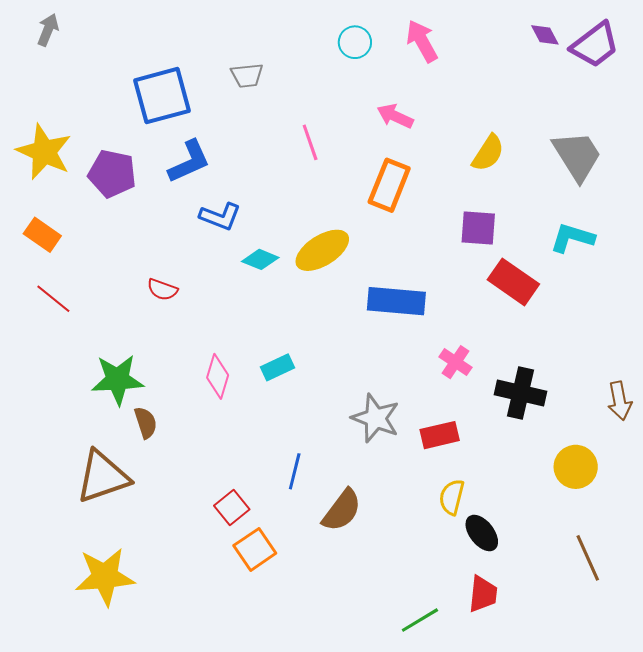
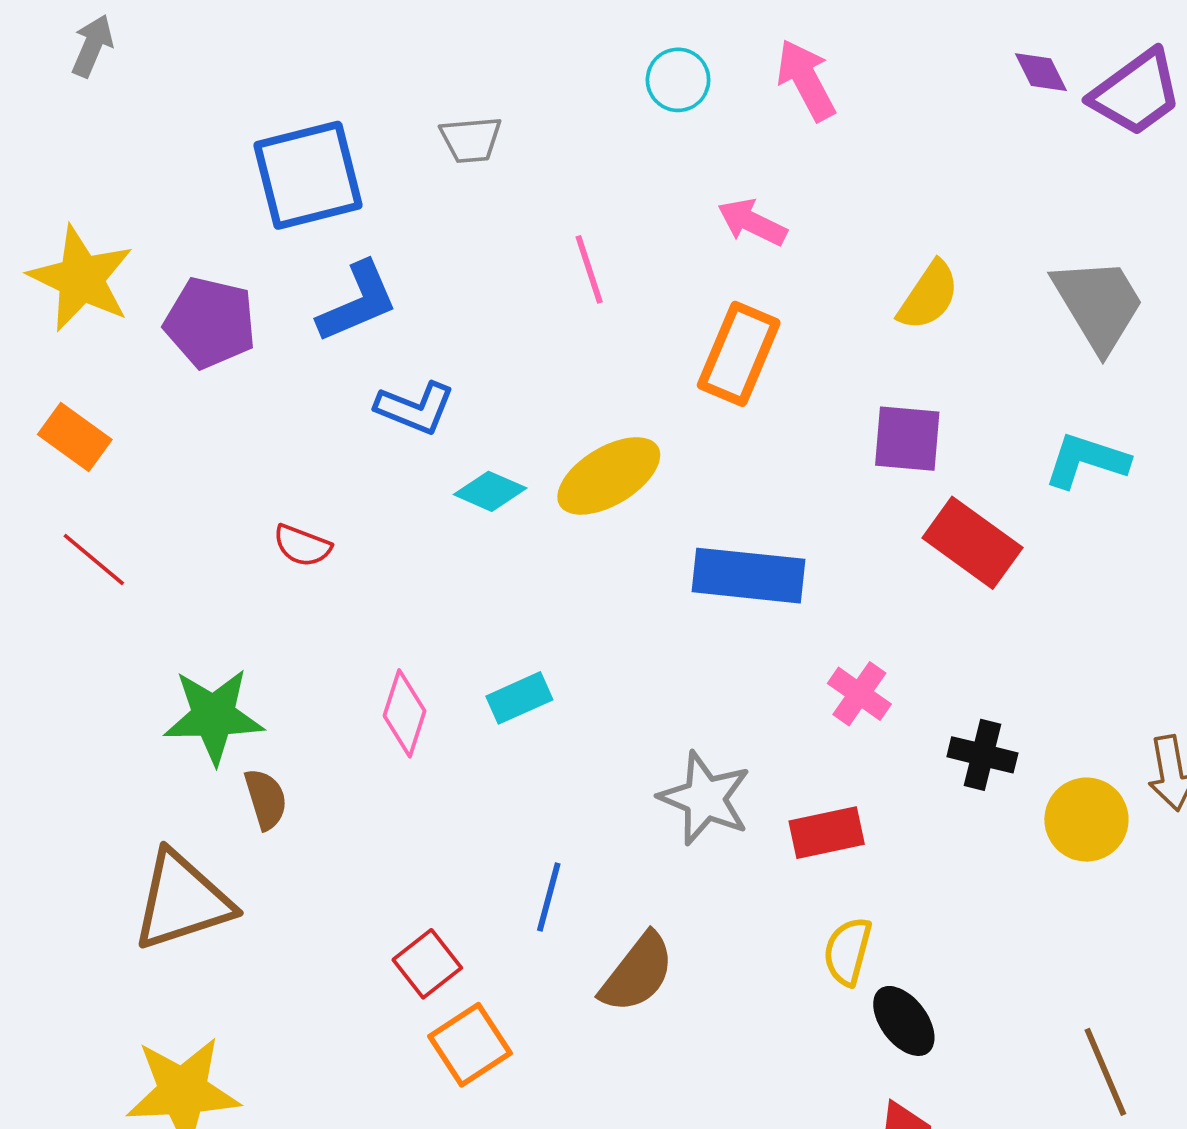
black cross: (521, 393) -> (982, 755), size x0.7
yellow circle: (576, 467) -> (1086, 820), moved

